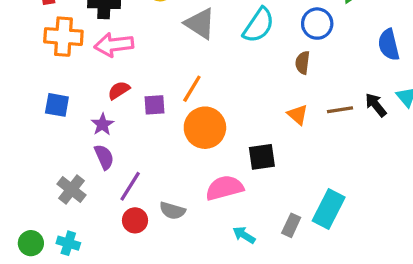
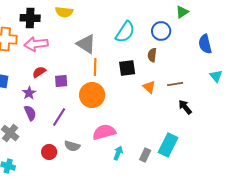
gray triangle: (200, 24) -> (86, 44), moved
orange line: (192, 89) -> (95, 67), moved, turned -30
black arrow: (376, 105) -> (185, 107), moved
black square: (262, 157) -> (127, 68), moved
purple line: (130, 186) -> (59, 117), moved
cyan arrow: (244, 235) -> (118, 153), moved, turned 80

